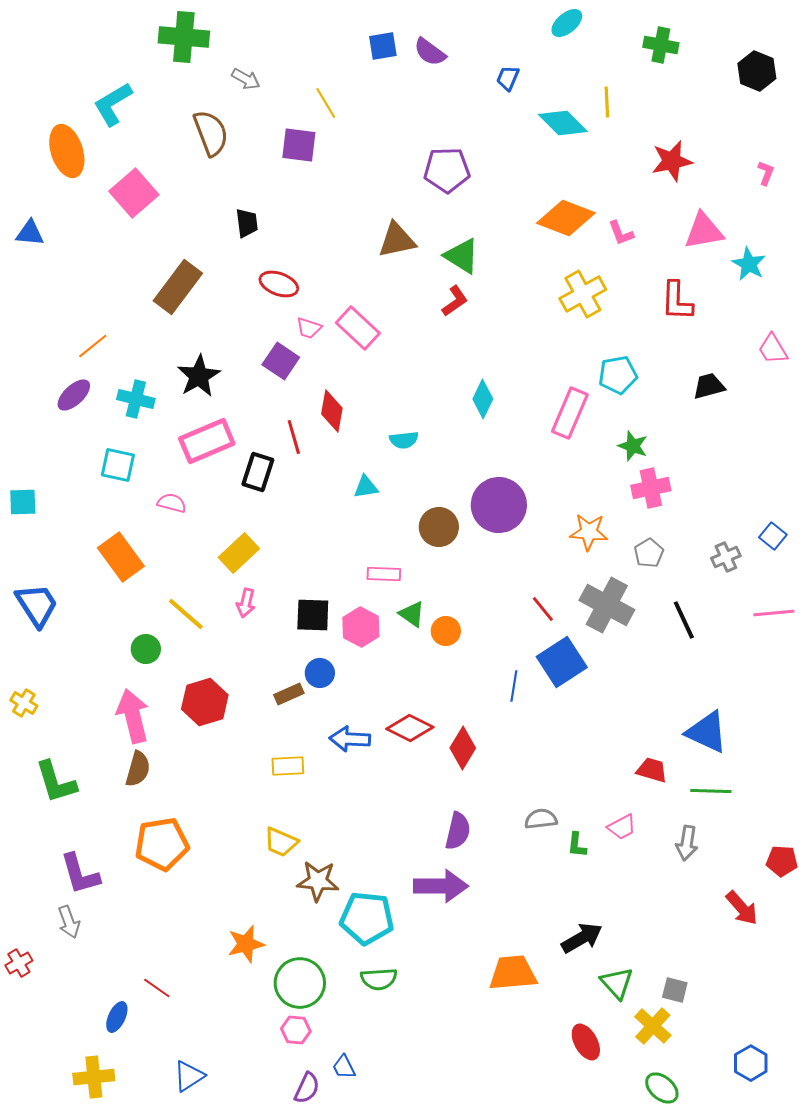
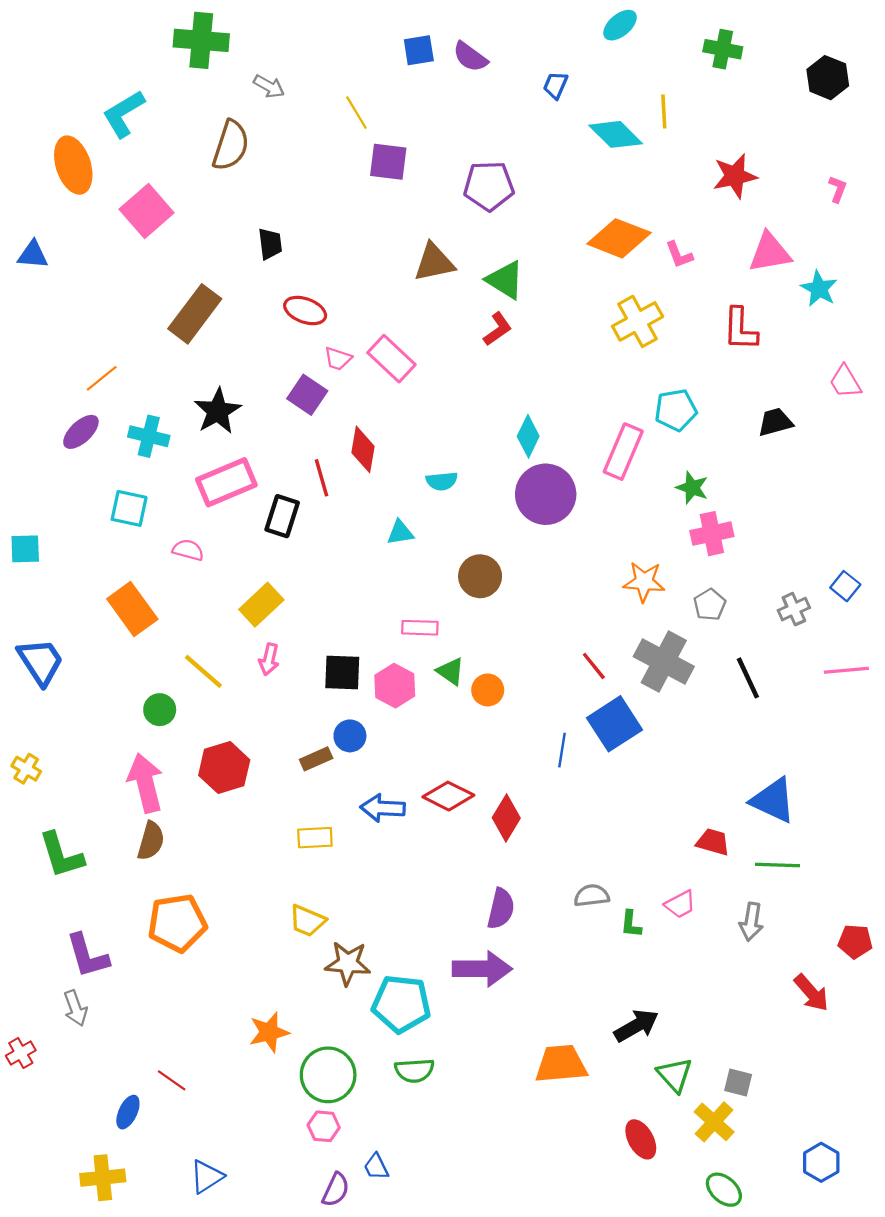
brown semicircle: (211, 133) -> (231, 145), turned 39
purple square: (299, 145) -> (388, 162), moved
purple circle: (499, 505) -> (546, 494), moved

